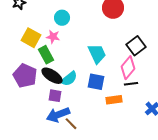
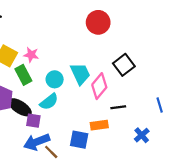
cyan circle: (62, 18) -> (55, 79), moved
pink diamond: (128, 68) -> (99, 86), moved
black ellipse: (52, 76) -> (20, 107), moved
blue square: (96, 82) -> (79, 140), moved

